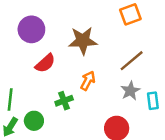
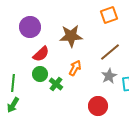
green cross: (64, 101) -> (56, 84), turned -32
green circle: (34, 121) -> (40, 74), moved

